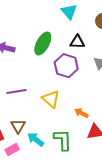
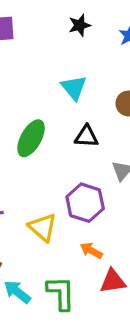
purple hexagon: (66, 66) -> (85, 203), moved

